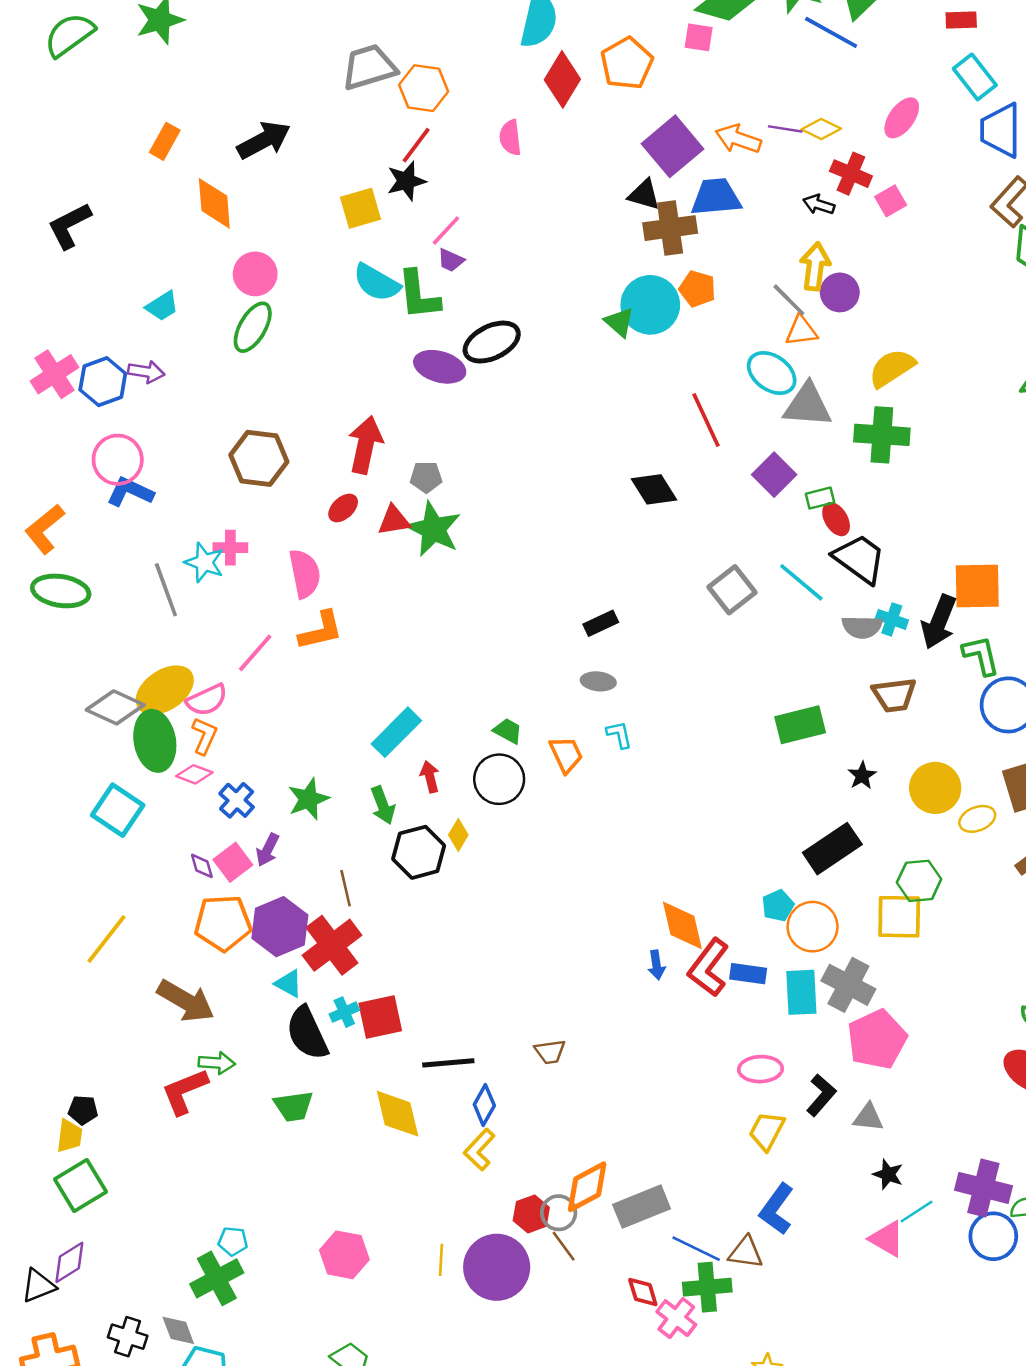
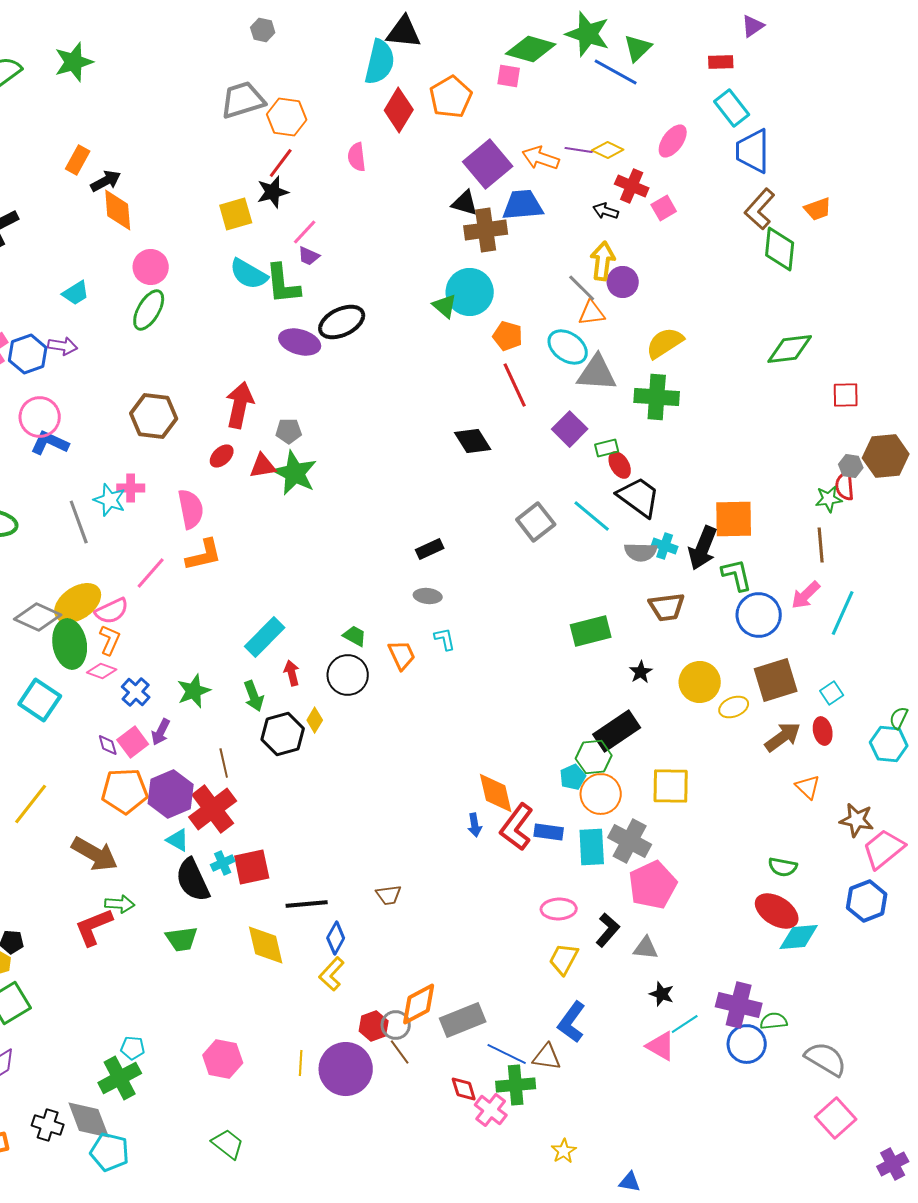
black arrow: (264, 140) -> (106, 181), moved, size x0.7
orange pentagon: (697, 289) -> (508, 336), moved
green hexagon: (919, 881) -> (594, 757), moved
gray diamond: (178, 1330) -> (89, 1120), size x1.6

